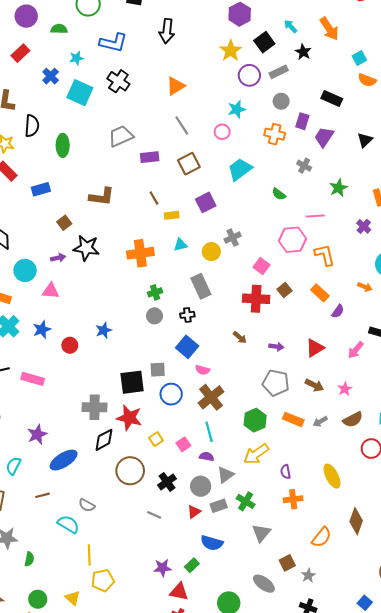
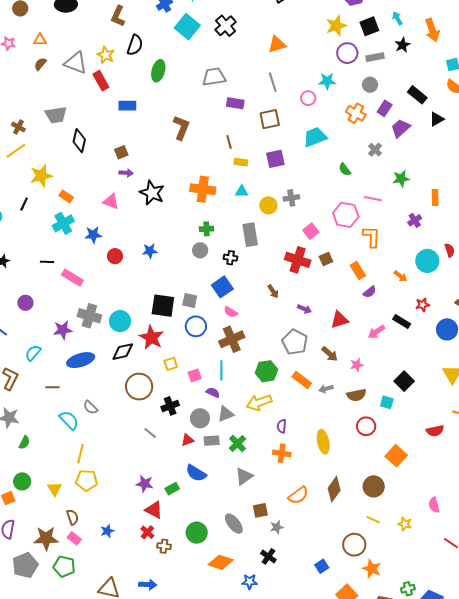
black triangle: (365, 140) -> (437, 119), moved
brown L-shape: (102, 197) -> (181, 128), turned -90
brown square: (64, 223) -> (121, 152), moved
black star: (86, 248) -> (152, 193), moved
cyan circle: (25, 270) -> (120, 321), moved
gray cross: (95, 407) -> (89, 316), moved

